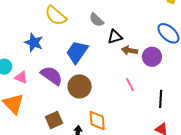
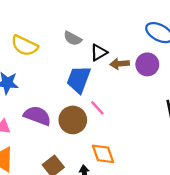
blue trapezoid: (77, 52) -> (79, 79), moved
pink line: (130, 85) -> (97, 108), moved

